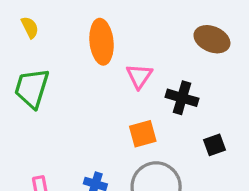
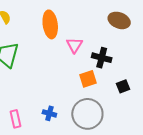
orange square: (143, 134) -> (88, 79), moved

